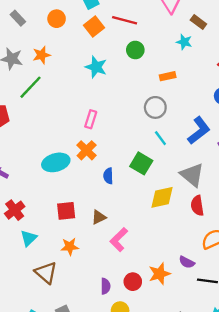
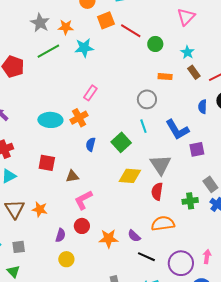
red line: (125, 20) -> (131, 31), moved
brown rectangle: (198, 22) -> (194, 72), moved
orange square: (94, 26) -> (106, 20), moved
green circle: (135, 50) -> (155, 44), moved
cyan star: (96, 67) -> (84, 48), moved, turned 30
blue L-shape: (199, 131) -> (177, 130), turned 80
orange star: (70, 247) -> (40, 209), moved
red circle: (133, 282) -> (82, 226), moved

